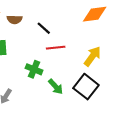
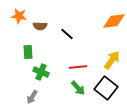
red line: (56, 48) -> (78, 67), moved
green cross: (34, 69) -> (41, 72), moved

